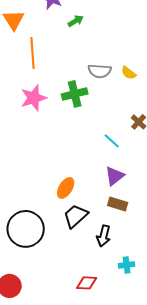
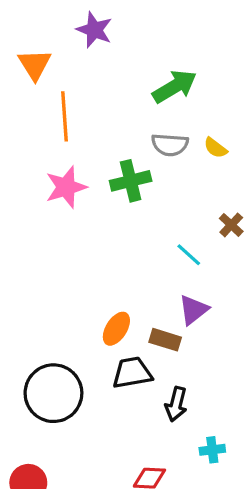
green arrow: (76, 21) -> (175, 86), moved, size x1.8
brown rectangle: (118, 204) -> (165, 340), moved
black trapezoid: (76, 216) -> (132, 373), turned 32

